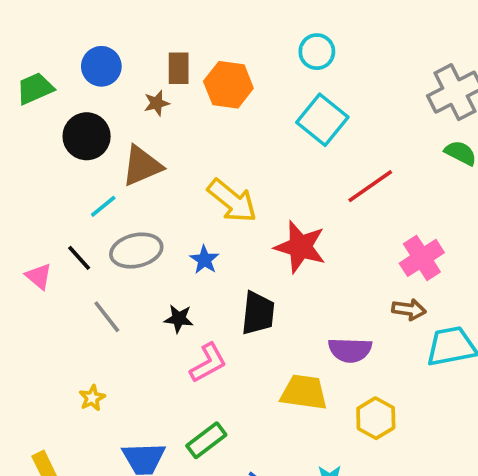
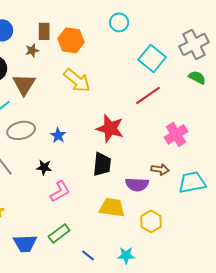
cyan square: (322, 120) -> (152, 58), moved
brown triangle: (142, 166) -> (24, 84), turned -35
yellow arrow: (232, 201) -> (77, 80), moved
brown arrow: (409, 309) -> (160, 169), moved
black trapezoid: (258, 313) -> (102, 164), moved

